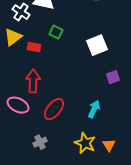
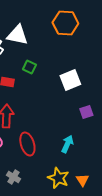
red ellipse: (54, 109) -> (27, 144), turned -55
gray cross: (40, 142) -> (13, 177), turned -32

